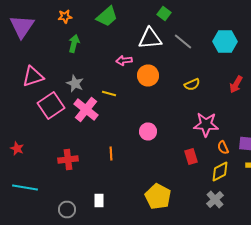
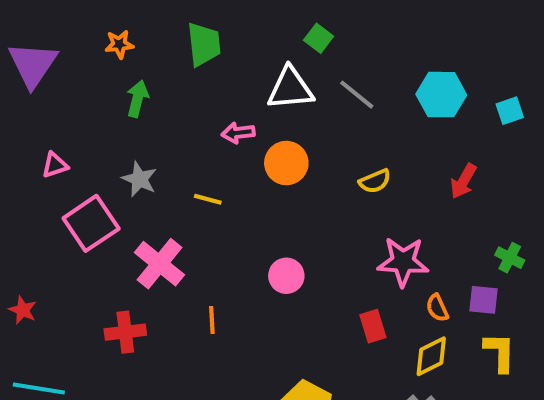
green trapezoid: (107, 16) -> (204, 44), turned -55
pink triangle: (33, 76) -> (55, 165), size x0.6
pink cross: (86, 110) -> (160, 264), moved

